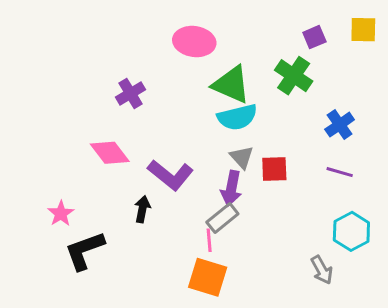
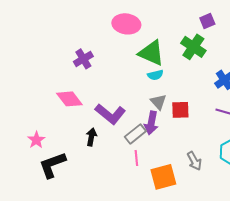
cyan semicircle: (237, 117) -> (155, 75), size x0.6
gray rectangle: (222, 218) -> (135, 134), moved
gray arrow: (322, 270) -> (194, 161), moved
orange square: (208, 277) -> (163, 177), moved, turned -32

